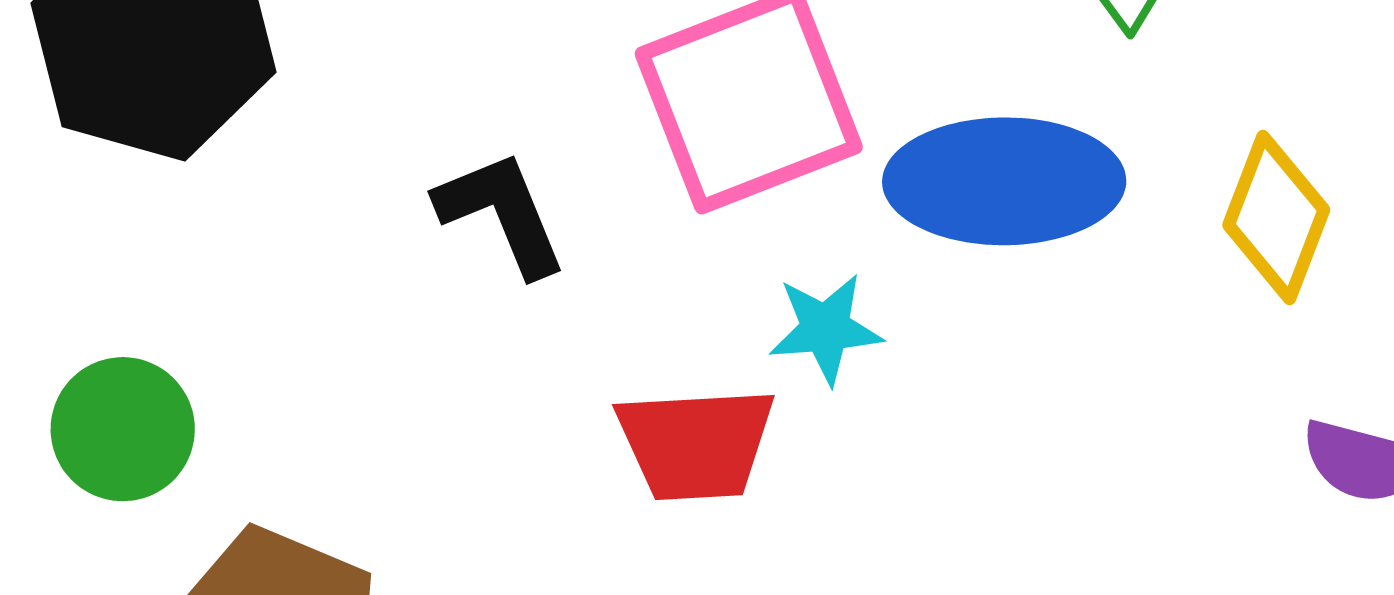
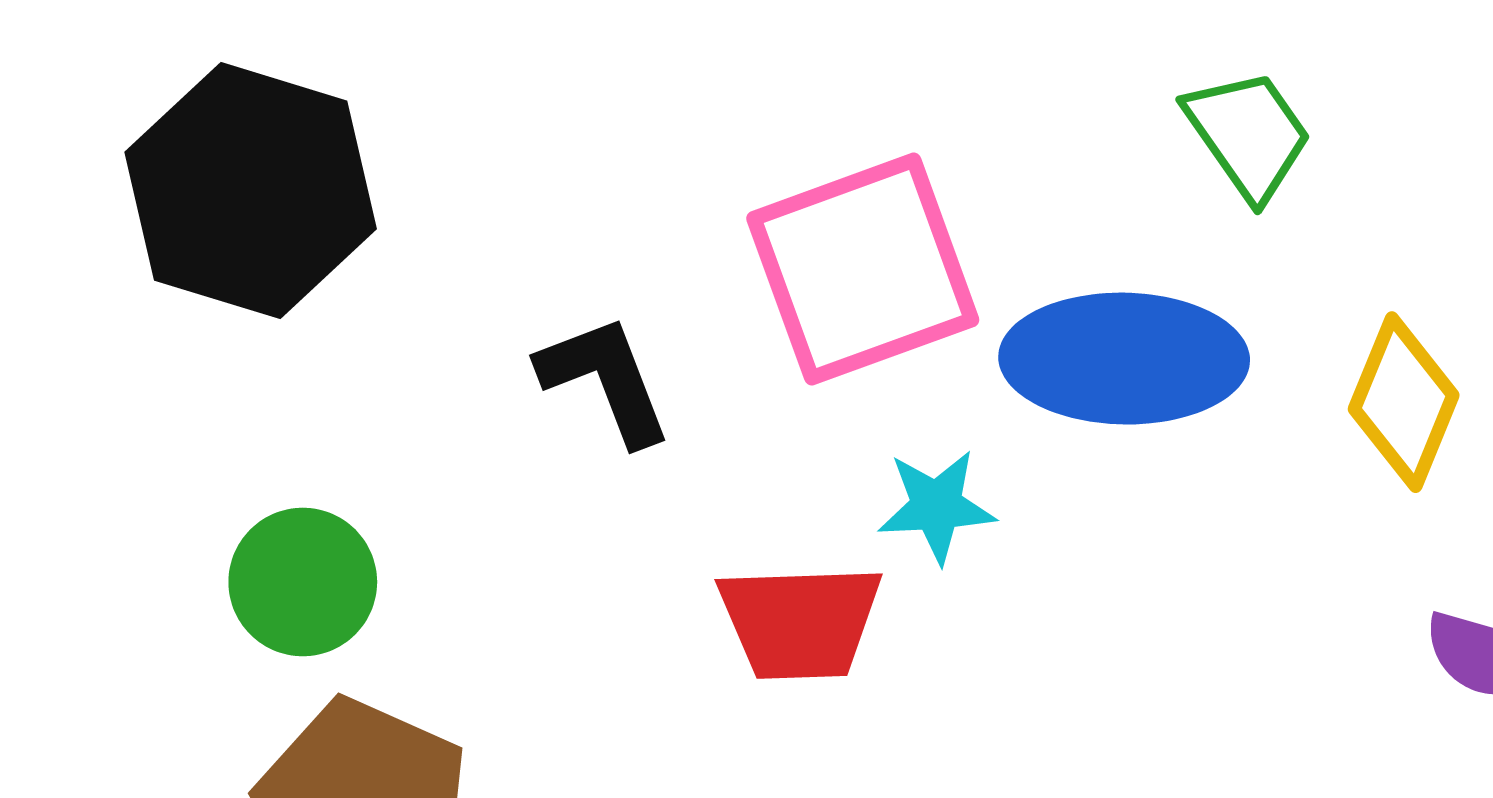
green circle: (123, 429) -> (303, 582), moved

